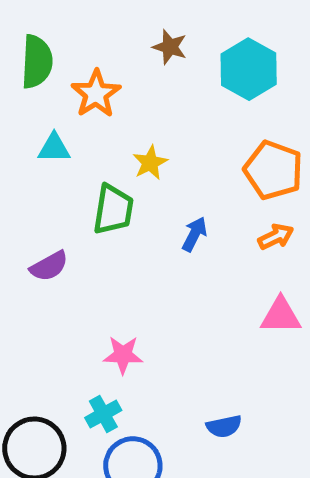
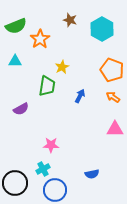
green semicircle: (37, 62) -> (16, 26), turned 65
cyan triangle: (54, 148) -> (15, 61), moved
orange arrow: (276, 237) -> (113, 97), turned -120

